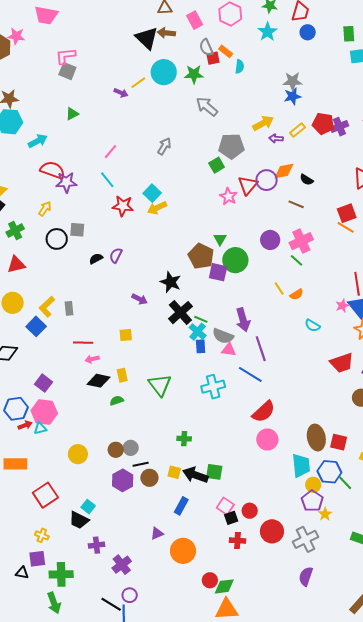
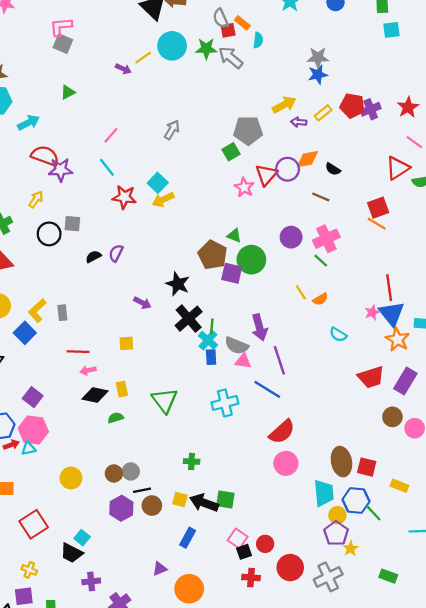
gray arrow: (207, 107) -> (231, 58), moved
green triangle: (220, 239) -> (234, 236), turned -40
green line: (201, 319) -> (212, 326), turned 72

